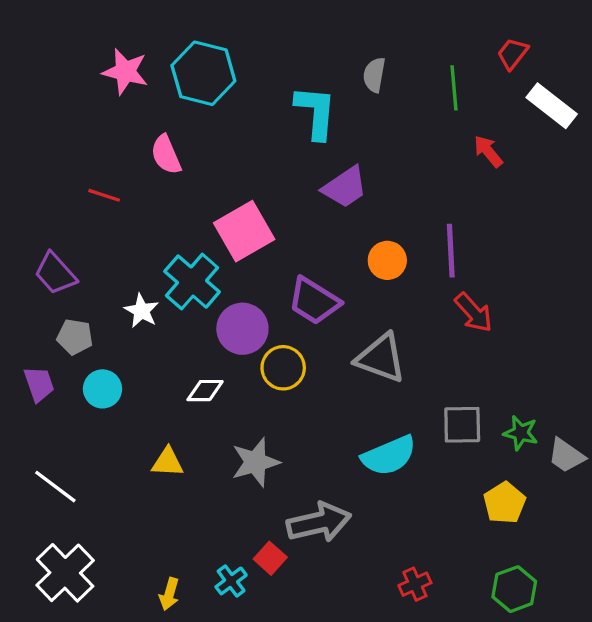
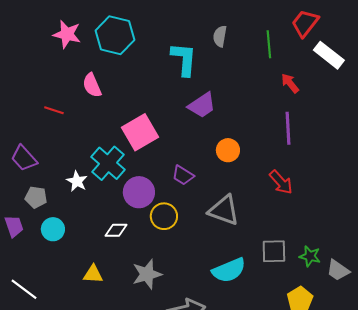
red trapezoid: (513, 54) -> (305, 23), size x1.4
purple line: (451, 251) -> (288, 128), moved
purple trapezoid: (314, 301) -> (183, 175), size x0.7

